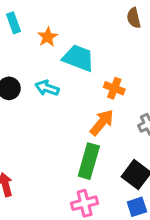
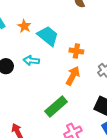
cyan trapezoid: (78, 58) -> (48, 36), turned 30
green rectangle: (89, 161) -> (56, 106), moved, turned 45

